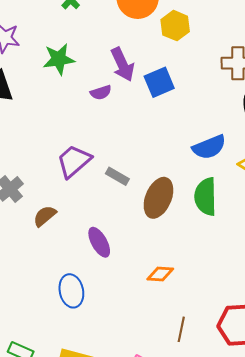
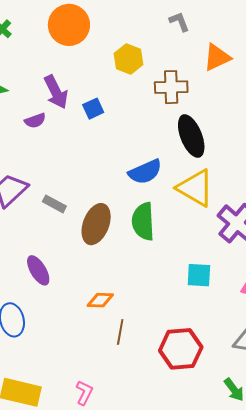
yellow hexagon: (175, 26) -> (128, 59), moved
blue square: (159, 82) -> (93, 109), size x0.7
brown line: (181, 329) -> (120, 332), moved

